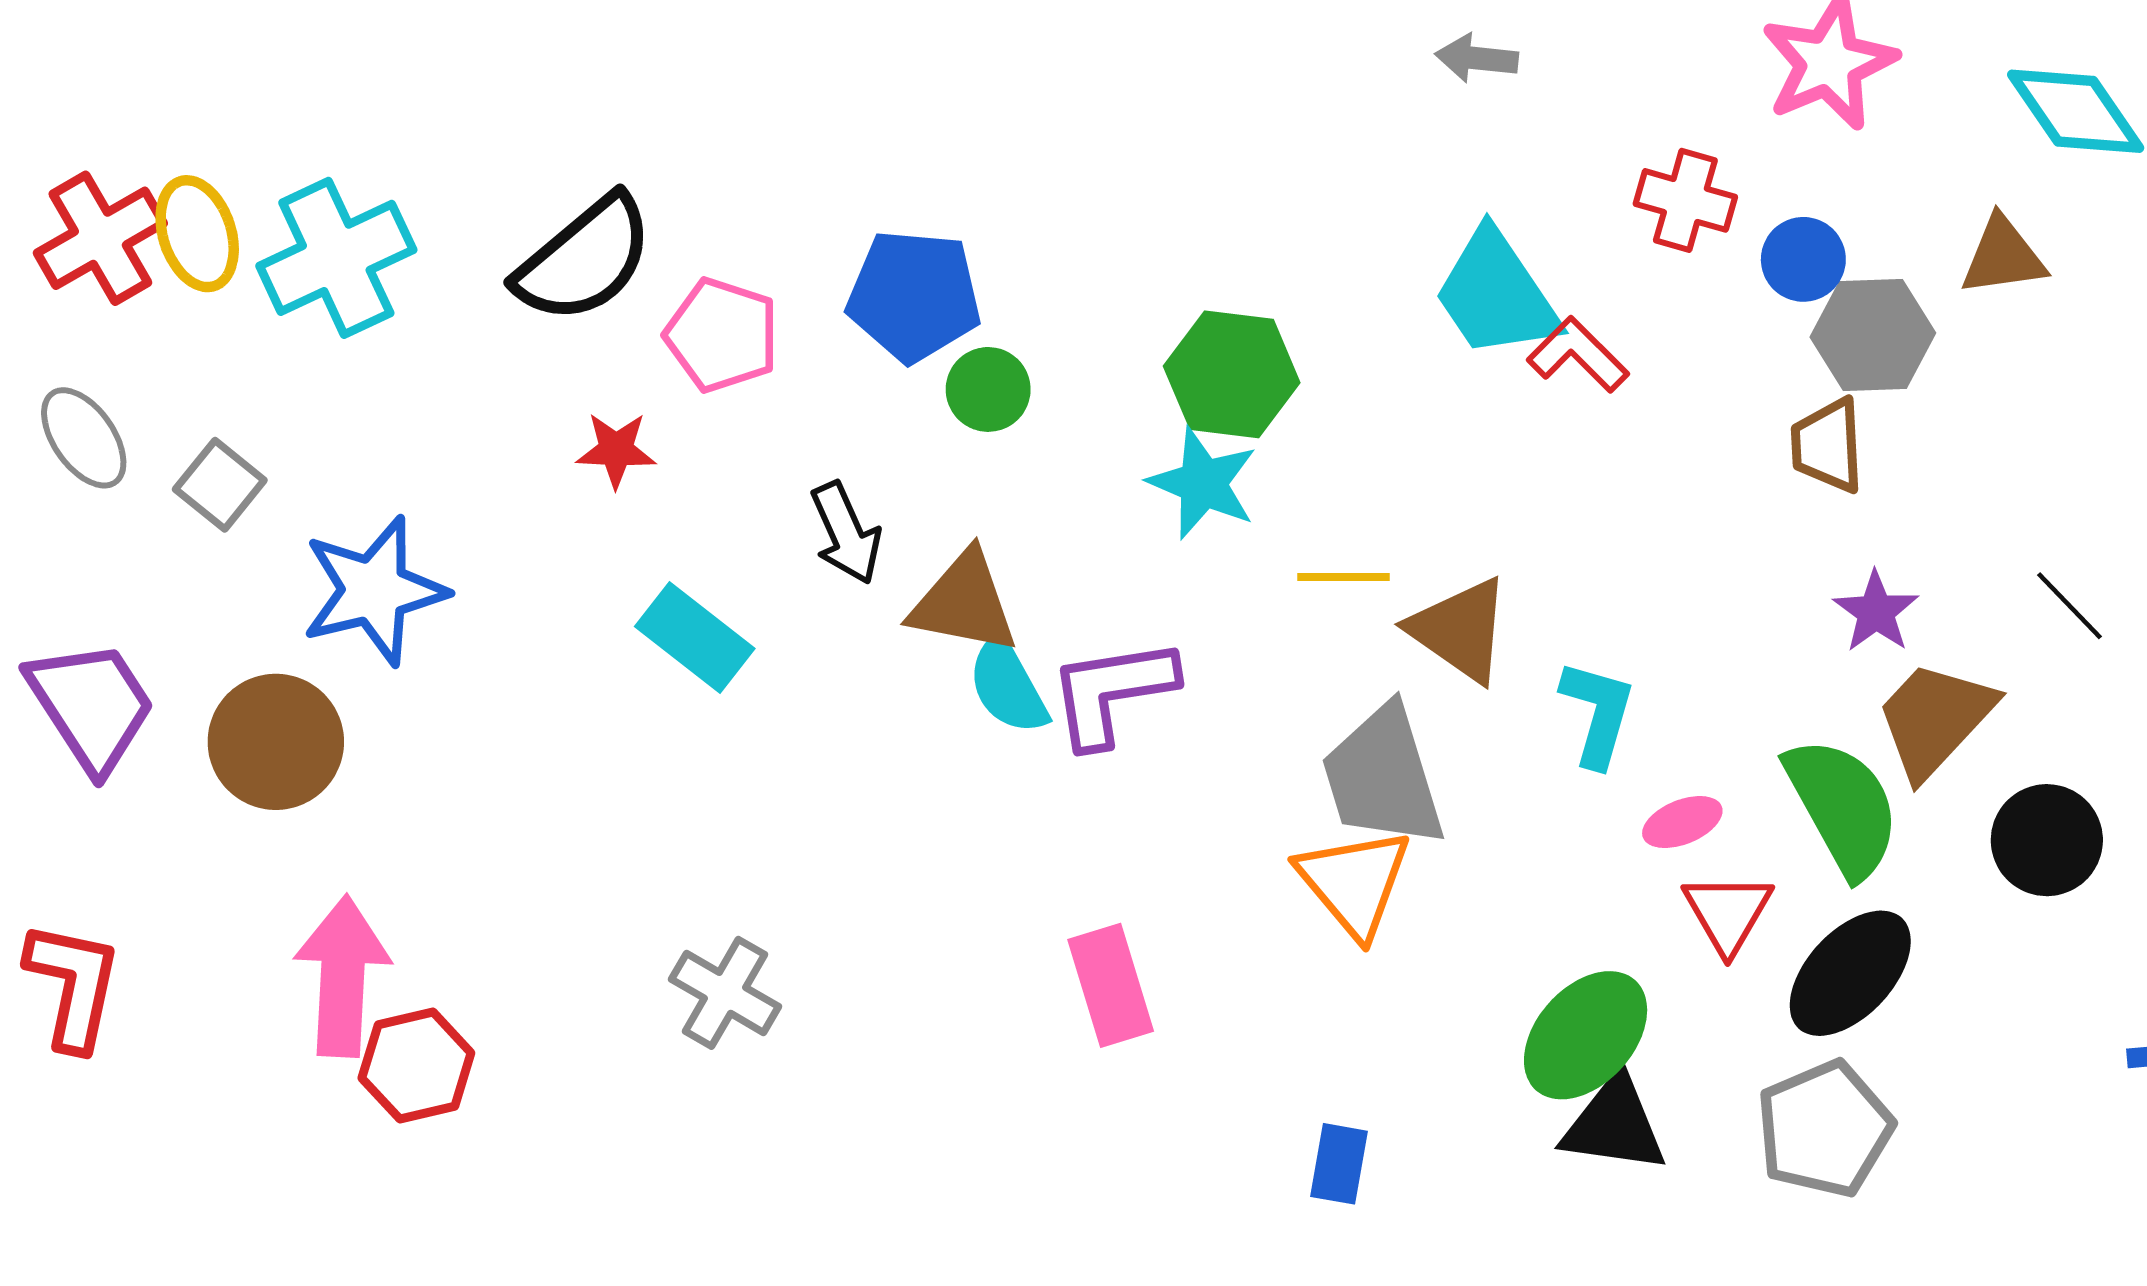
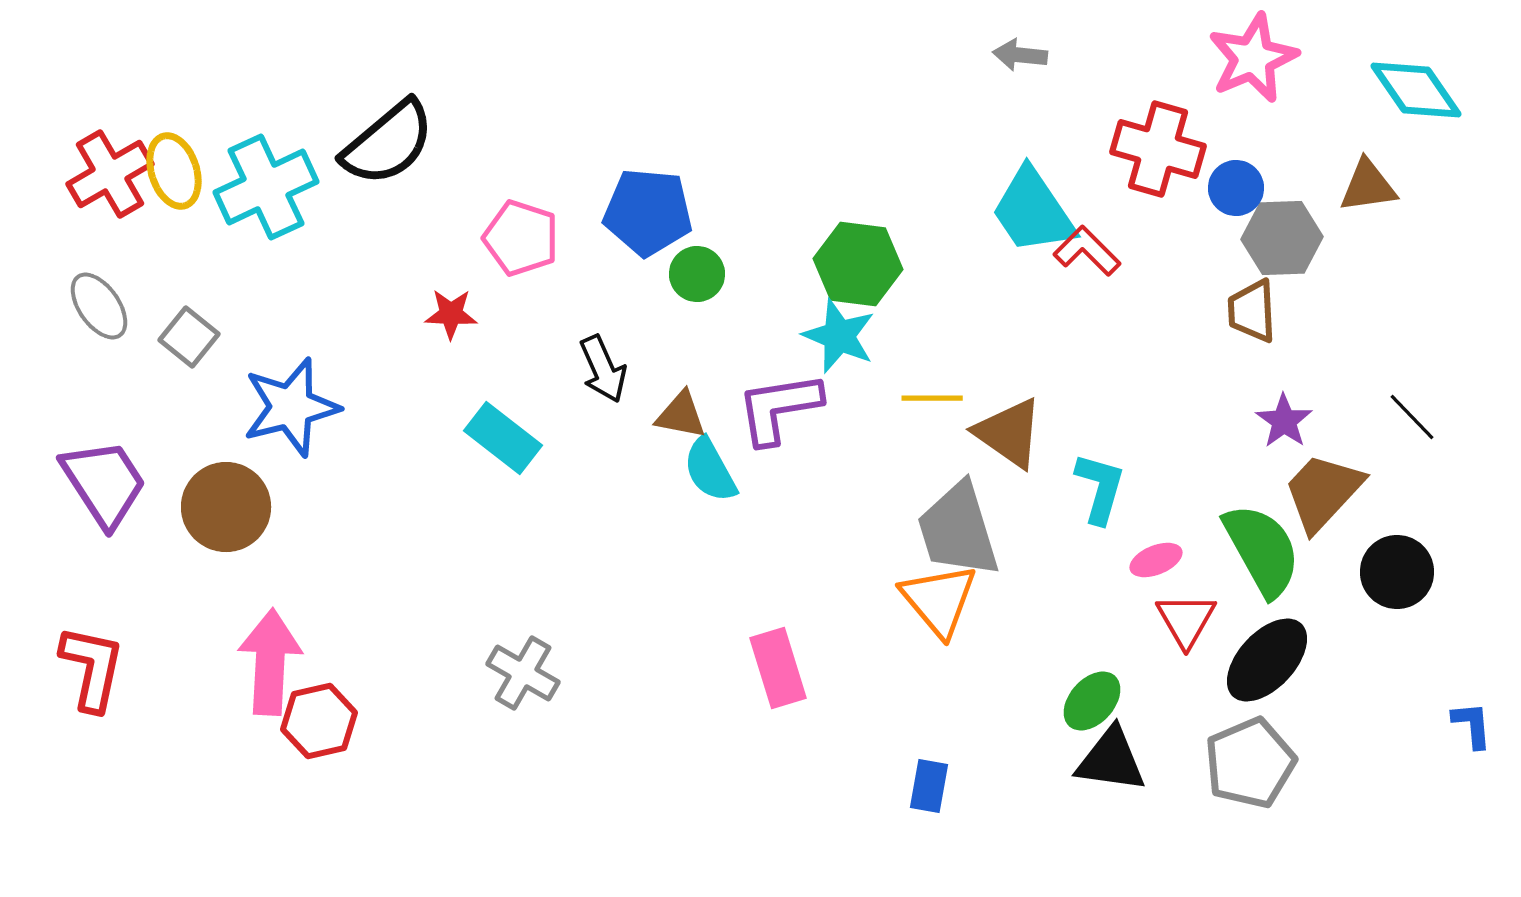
red cross: (1685, 200) -> (1158, 149), size x1.4
black semicircle: (584, 259) -> (388, 143), moved
brown triangle: (964, 603) -> (681, 415), size x0.7
purple L-shape: (1112, 692) -> (779, 408), moved
green ellipse: (1586, 1035) -> (1092, 701), size x0.7

